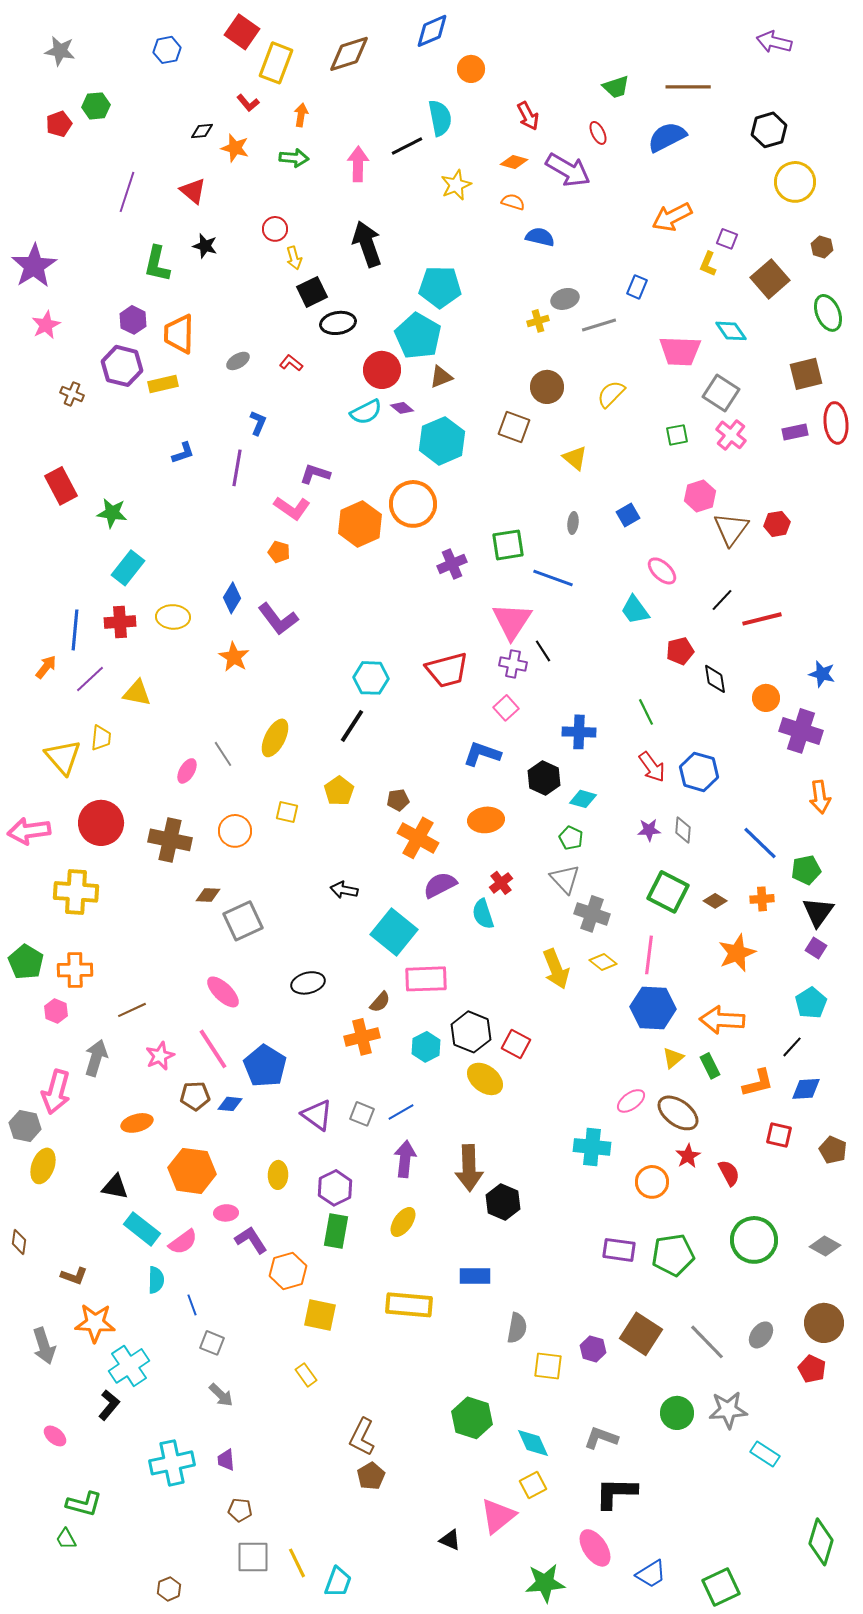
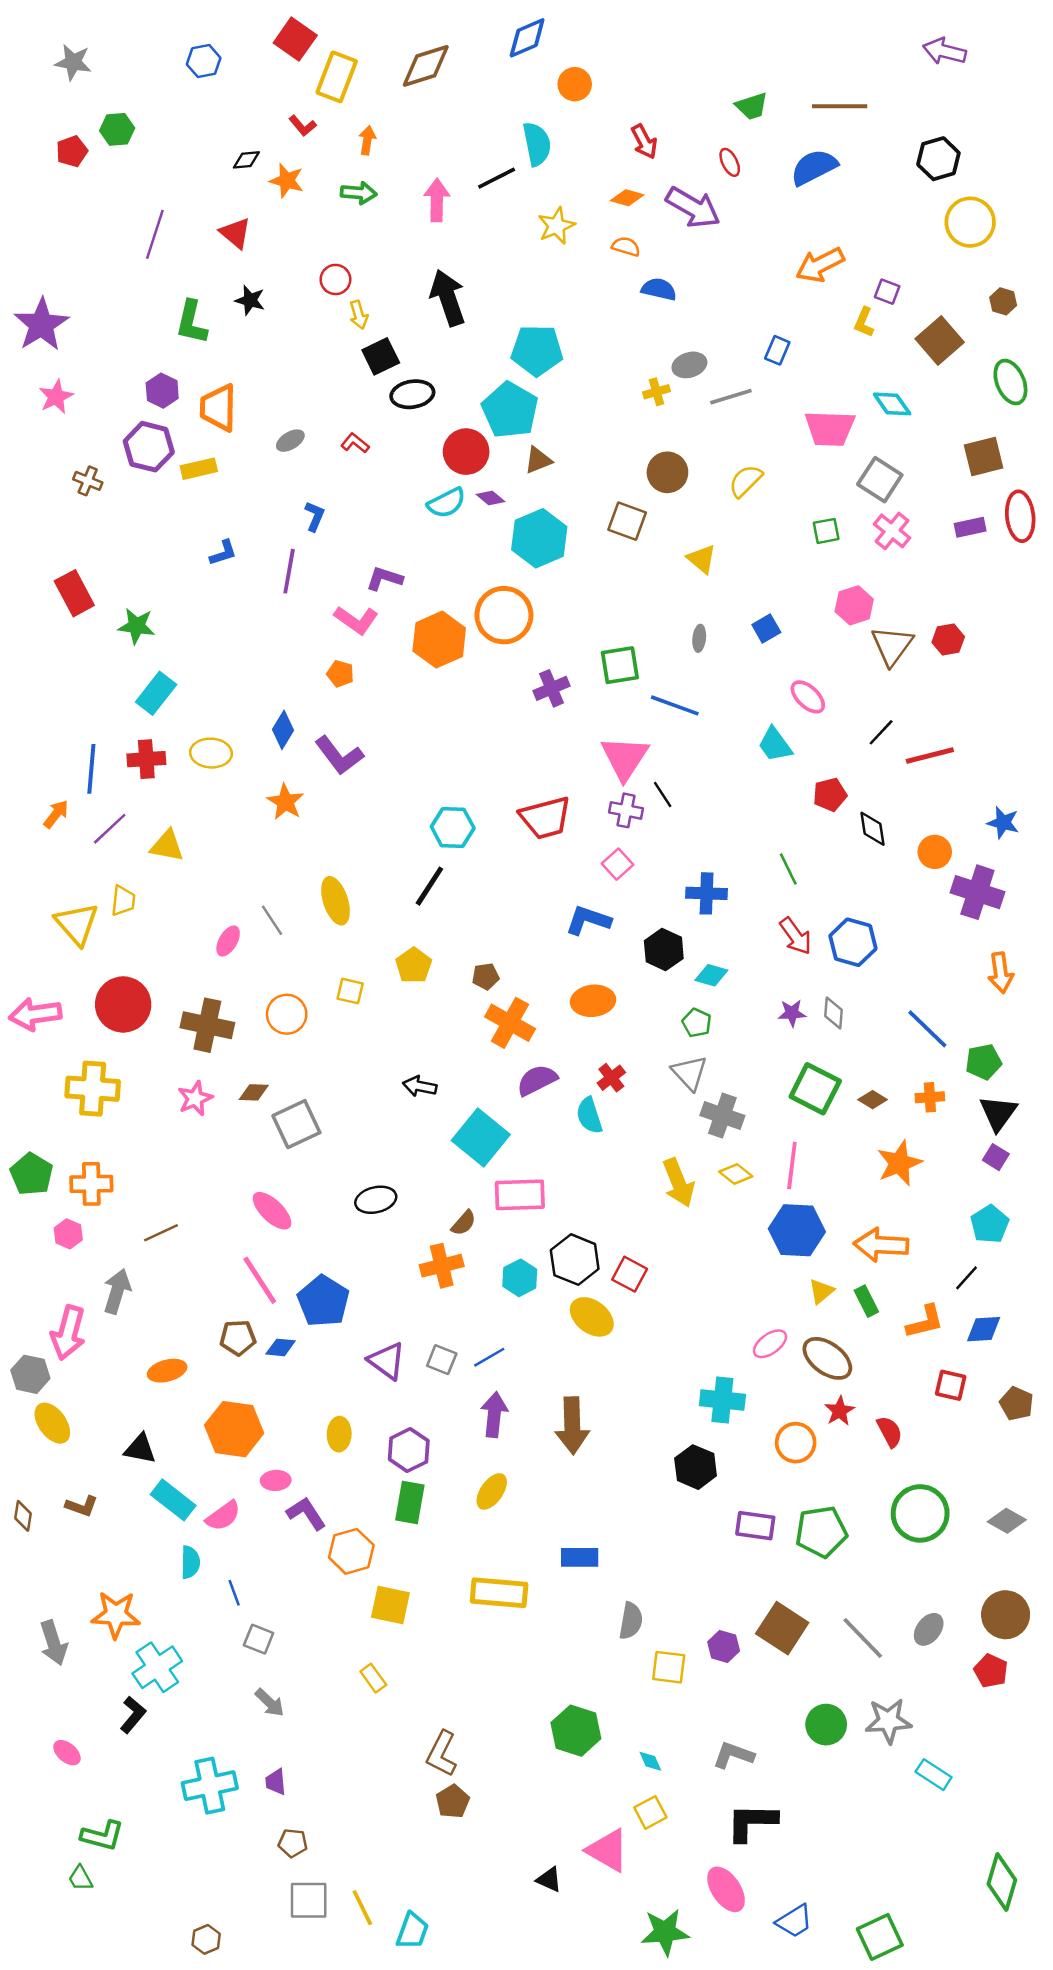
yellow ellipse: (275, 738) -> (335, 901), turned -45
pink star: (160, 1056) -> (195, 1098), moved
yellow ellipse: (43, 1166) -> (52, 1423), turned -56
black hexagon: (503, 1202) -> (696, 1467), moved
brown L-shape: (74, 1276) -> (82, 1506), moved
cyan diamond: (533, 1443) -> (650, 1761), size x0.6
pink triangle: (498, 1516) -> (608, 1850), turned -51

